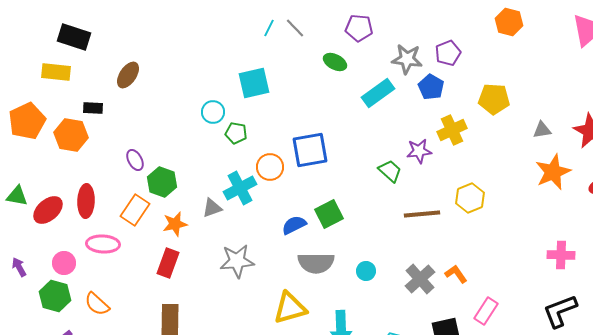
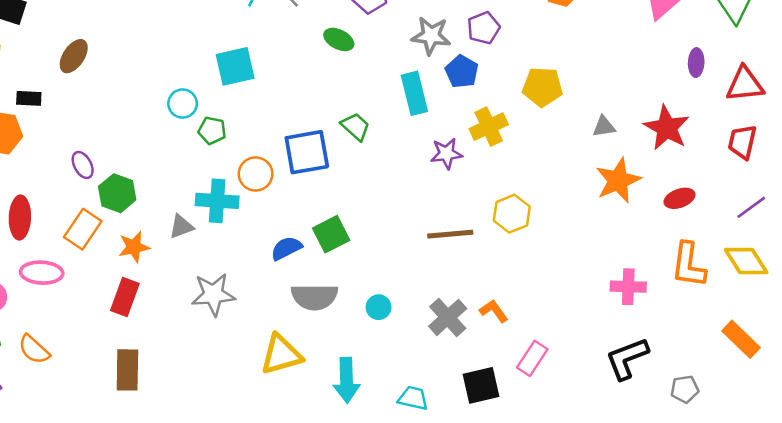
cyan rectangle: (378, 93) -> (414, 93), moved, turned -68
green trapezoid: (390, 171) -> (355, 127), moved
cyan cross: (240, 188) -> (217, 201), turned 32

